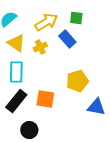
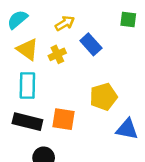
green square: (76, 18) -> (128, 19), moved
yellow arrow: (46, 22) -> (65, 23), size x0.7
black rectangle: (16, 101) -> (27, 122), turned 65

